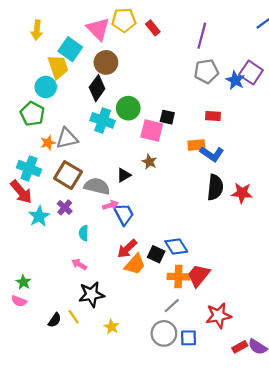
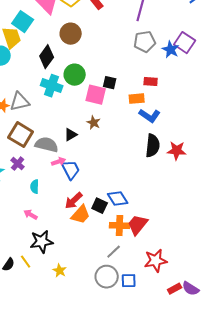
brown circle: (106, 62) -> (71, 34), moved
orange rectangle: (196, 145) -> (137, 99), moved

